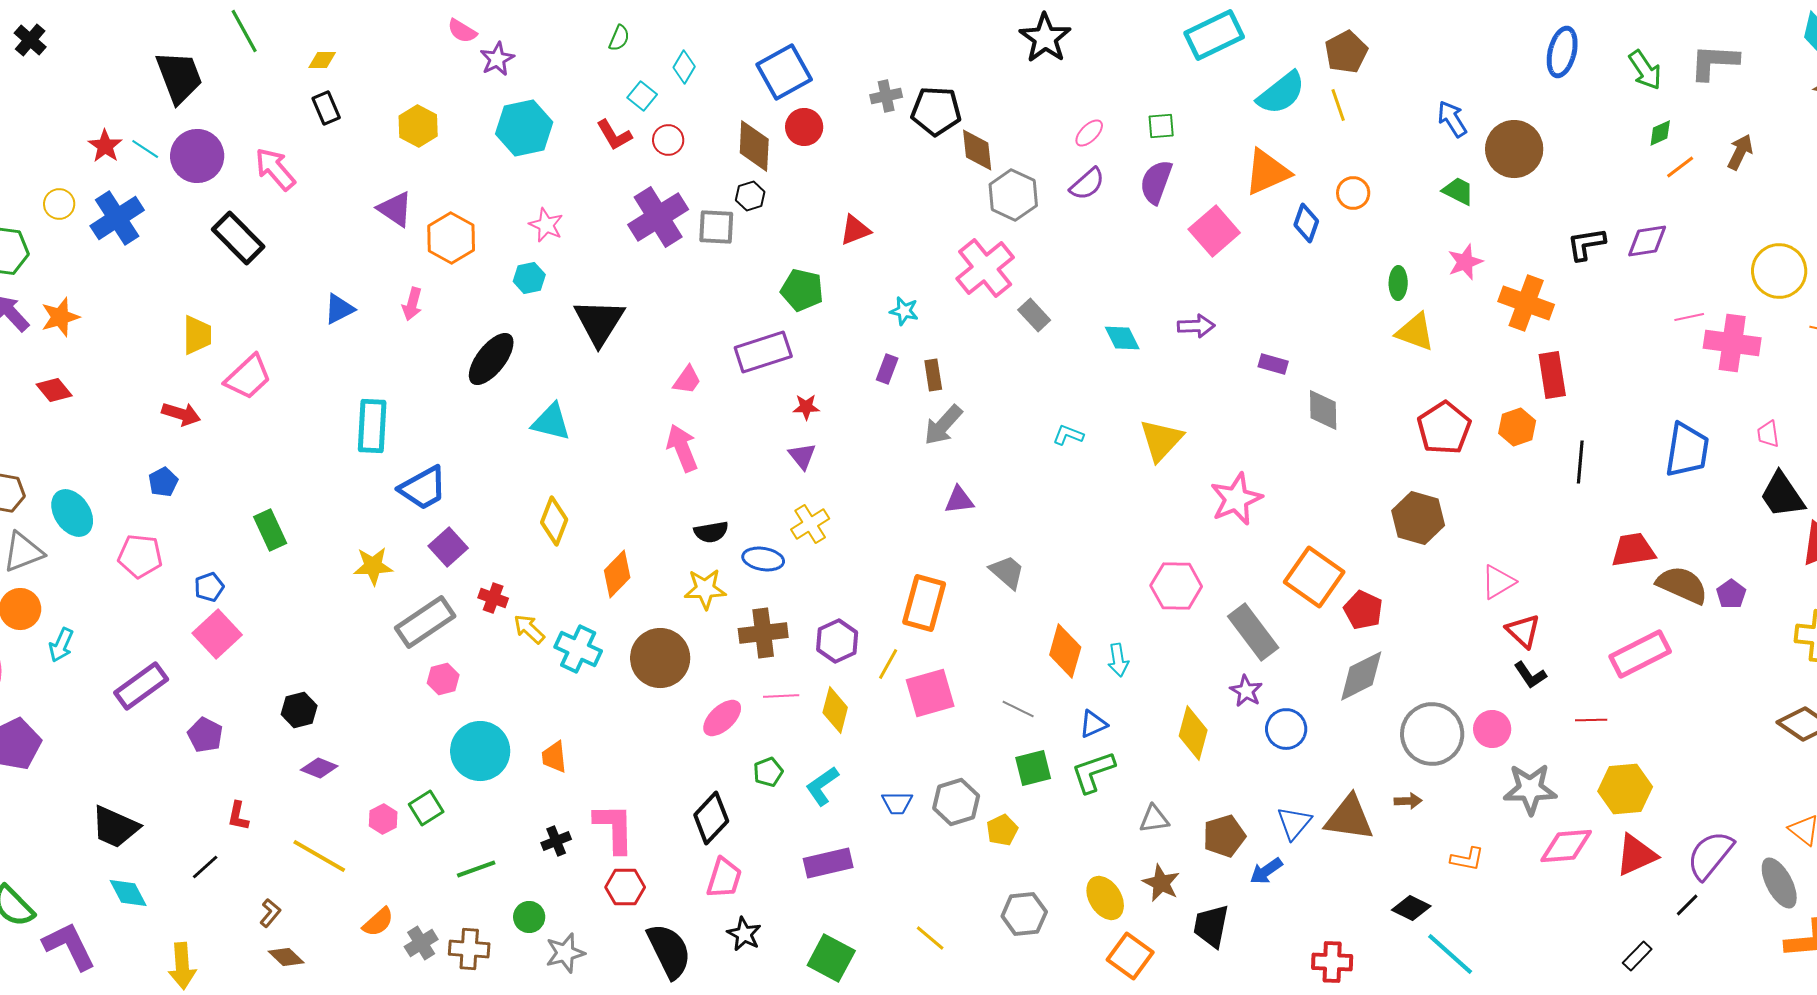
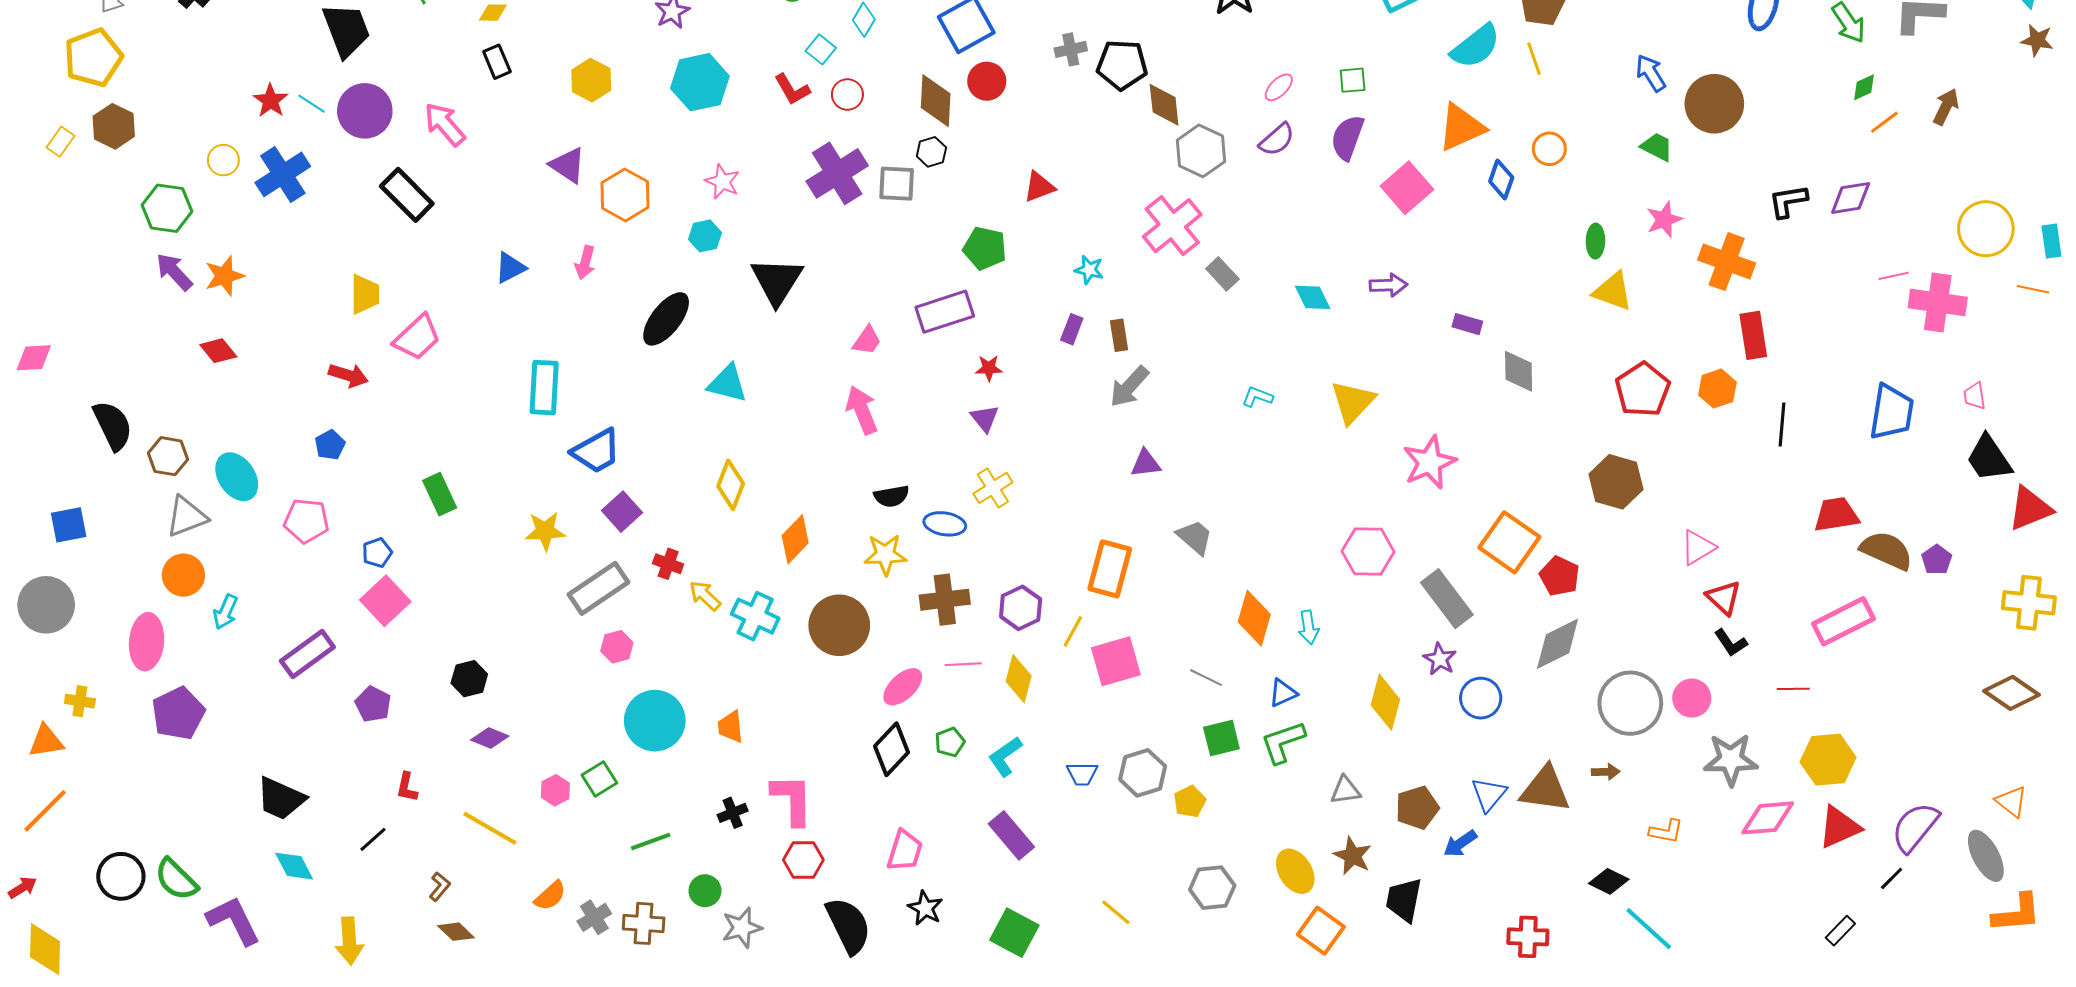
black diamond: (711, 818) -> (891, 749), moved
purple rectangle: (828, 863) -> (1011, 835), turned 63

